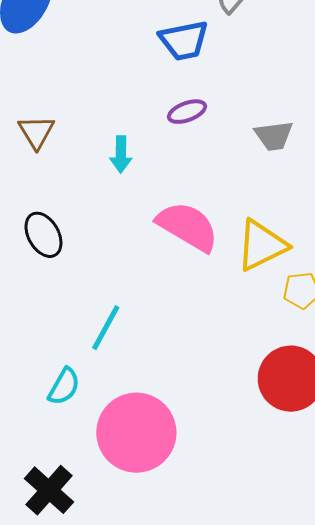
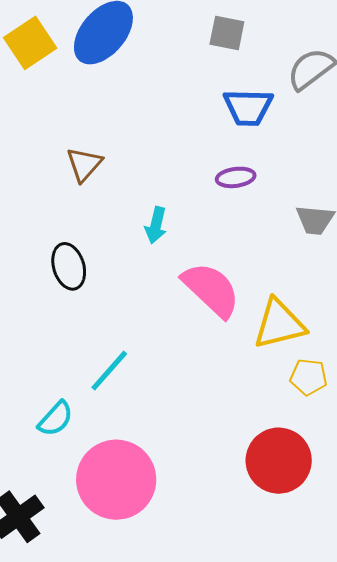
cyan arrow: (121, 154) -> (156, 225), moved

